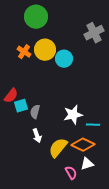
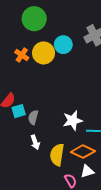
cyan circle: (64, 59) -> (63, 45), moved
yellow semicircle: (58, 148) -> (57, 155), turned -30

